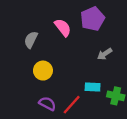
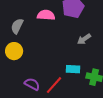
pink semicircle: (63, 28) -> (46, 15), turned -48
yellow circle: (43, 71) -> (14, 51), moved

